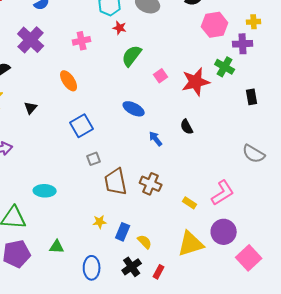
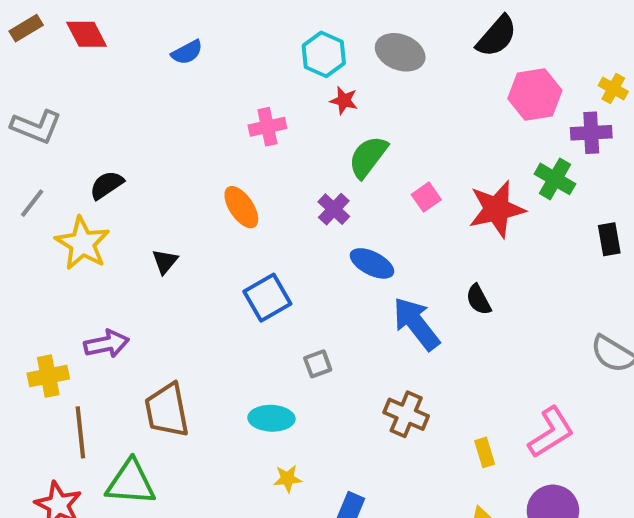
yellow cross: (254, 22) -> (613, 88), turned 32
purple cross: (31, 40) -> (334, 209), moved, size x0.6
blue arrow: (156, 139) -> (416, 324), size x1.8
gray square: (94, 159) -> (318, 364), moved
brown trapezoid: (116, 182) -> (167, 410), moved
cyan ellipse: (45, 191) -> (271, 418), moved
yellow rectangle: (190, 203) -> (485, 452), turned 40
yellow star: (100, 222) -> (288, 479), moved

